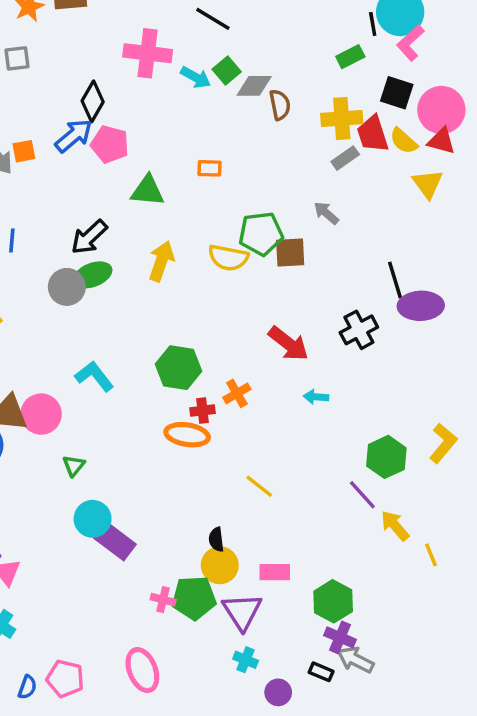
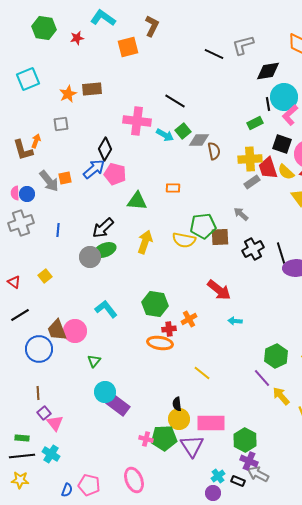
black cross: (359, 330) -> (253, 249), moved
pink rectangle: (275, 572) -> (211, 423), size x1.5
cyan cross: (246, 660) -> (218, 476), moved, turned 32

